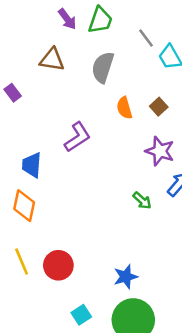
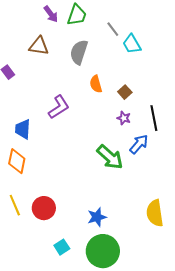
brown square: (159, 107) -> (125, 92), moved
purple star: (160, 151) -> (124, 118), size x0.6
green arrow: (142, 201) -> (110, 157), size x1.8

